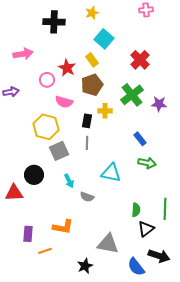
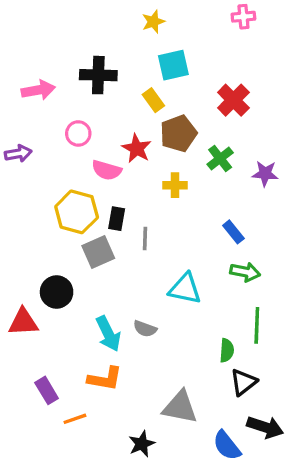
black cross: (54, 22) -> (98, 75), moved
cyan square: (104, 39) -> (173, 65), turned 36
red star: (67, 68) -> (137, 149), moved
brown pentagon: (92, 85) -> (178, 133), moved
green cross: (132, 95) -> (220, 159), size x0.7
black rectangle: (87, 121) -> (117, 219), moved
cyan arrow: (69, 181) -> (108, 334), moved, size x1.5
green line: (165, 209) -> (257, 325), moved
purple rectangle: (28, 234) -> (47, 390), turned -35

